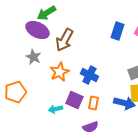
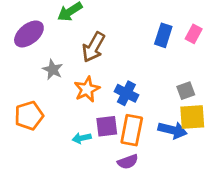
purple ellipse: (37, 30) -> (29, 34), moved, turned -65
purple square: (74, 100) -> (107, 126), turned -30
orange rectangle: (93, 103) -> (132, 130), size x1.6

